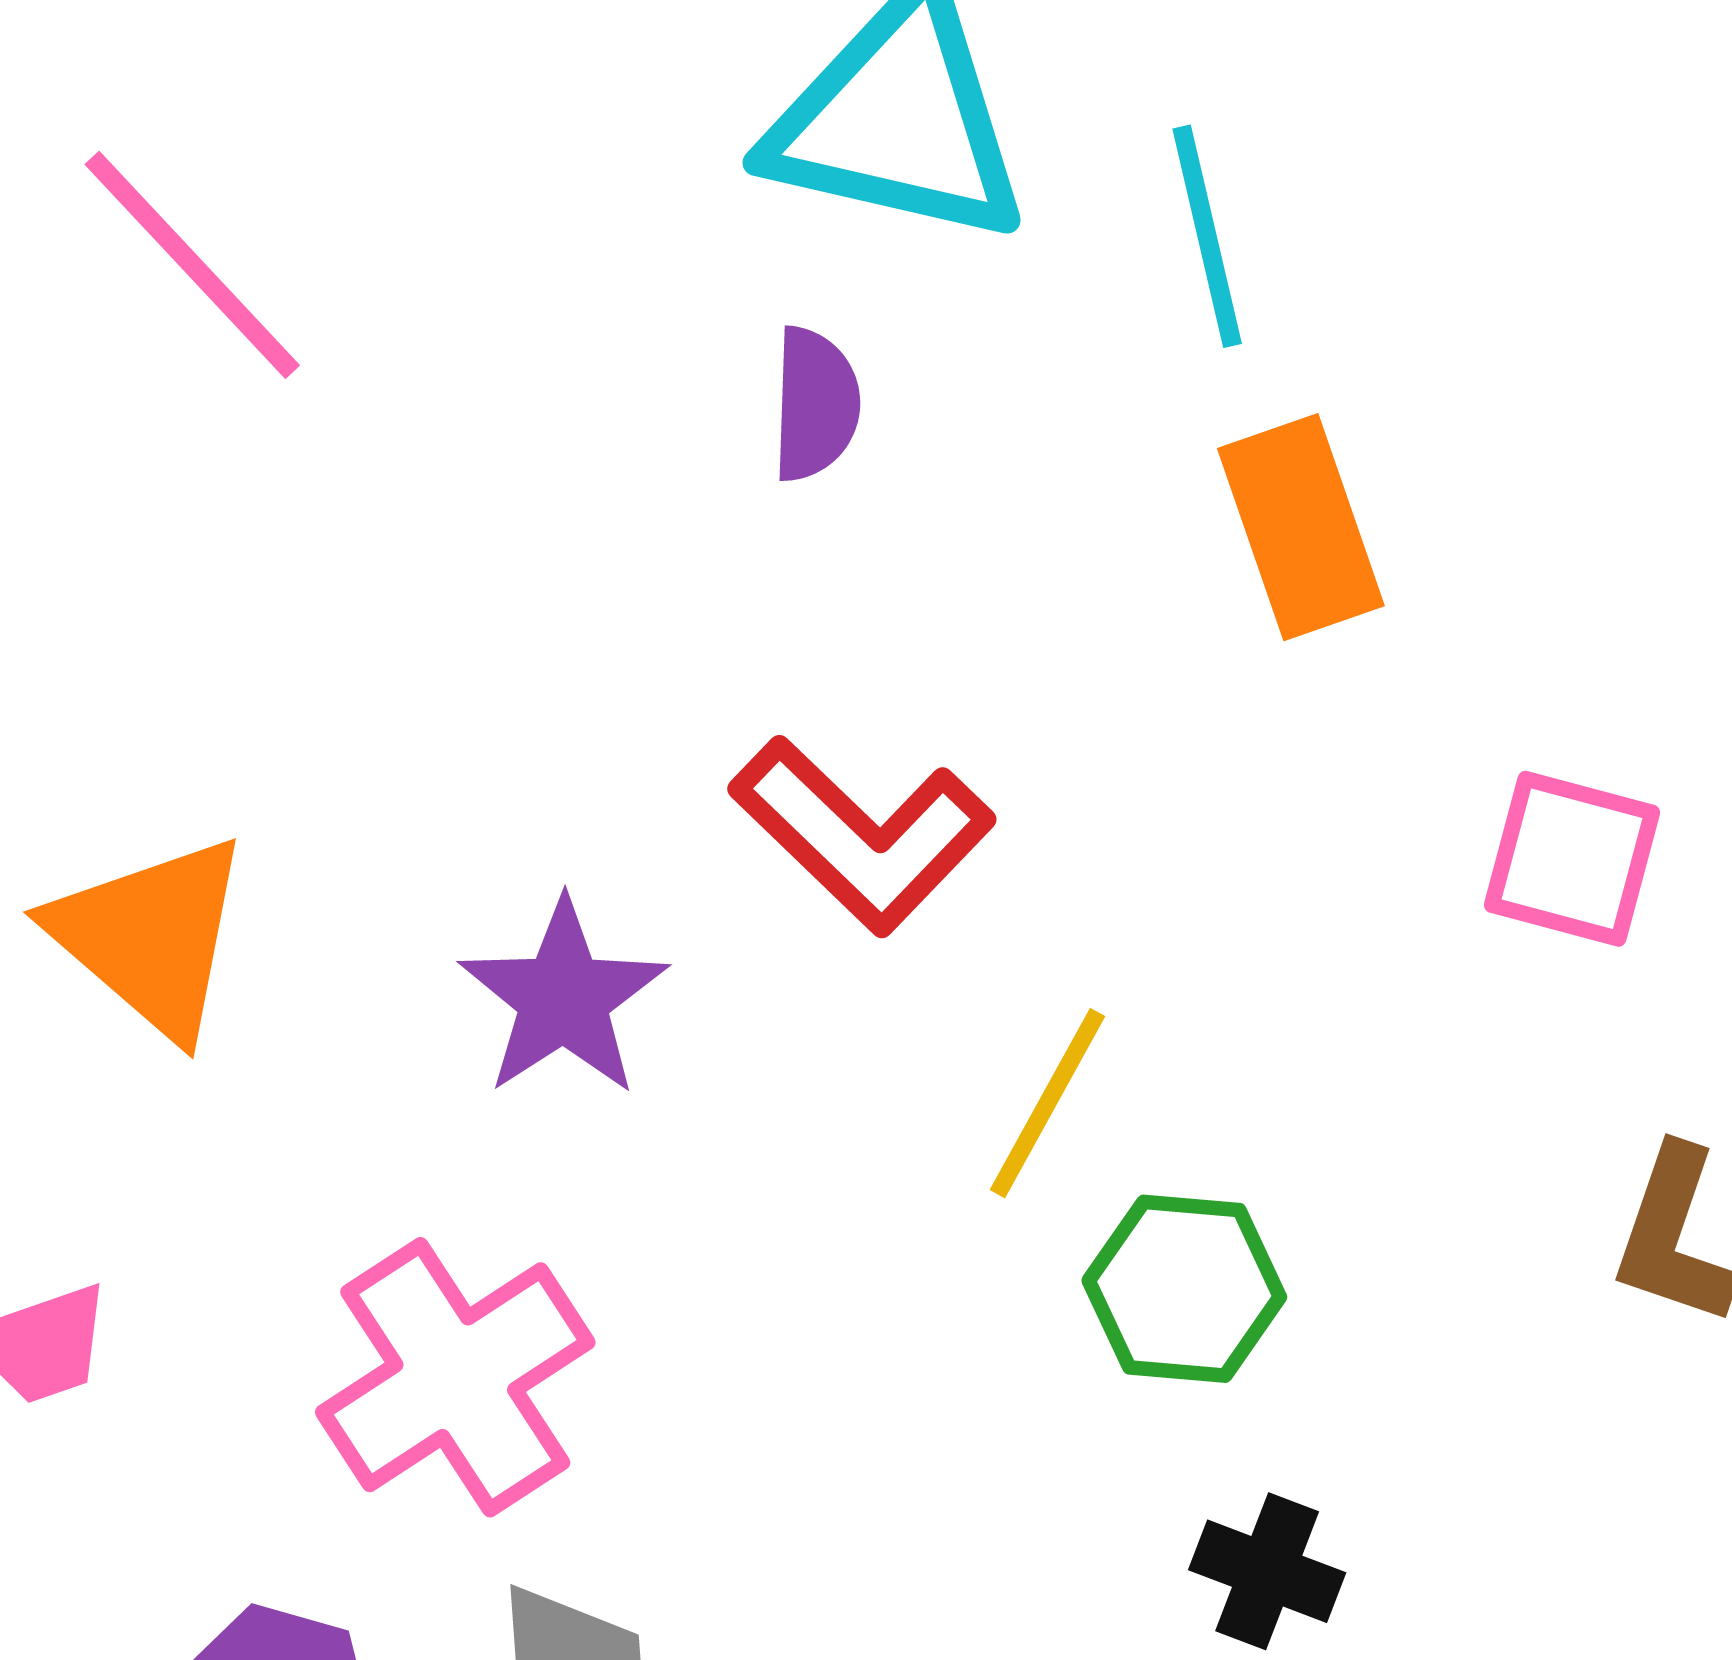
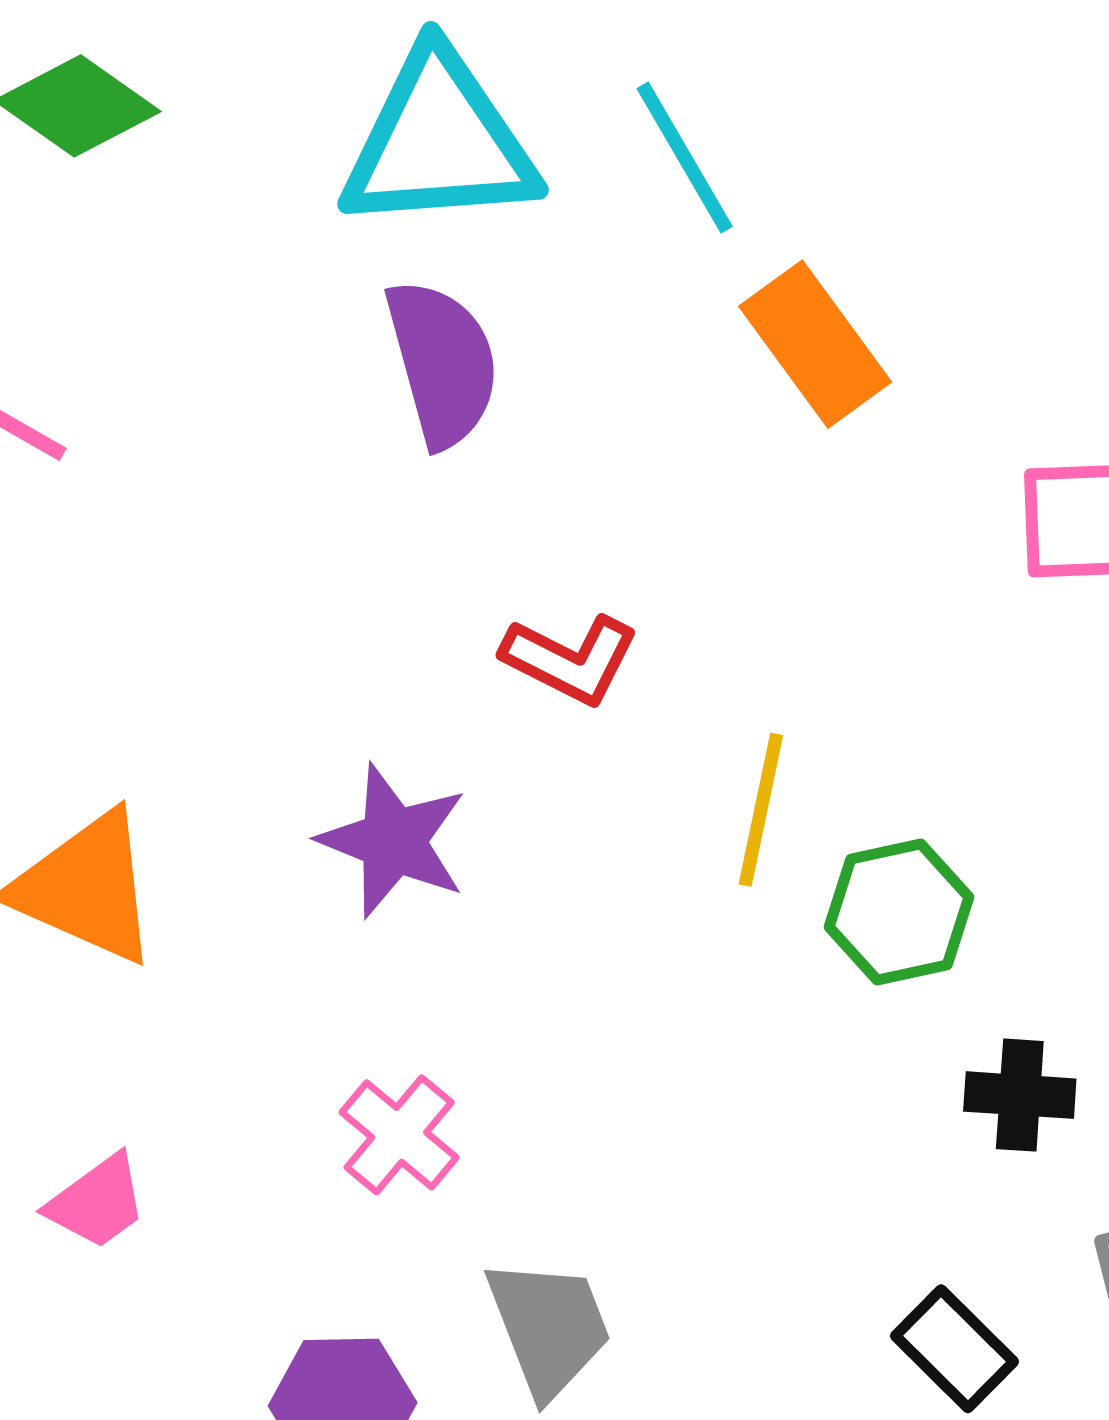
purple semicircle: (815, 404) -> (442, 363), size x1.5
red L-shape: (863, 835) -> (570, 659), size x0.7
pink cross: (455, 1377) -> (399, 1135), size x0.6

